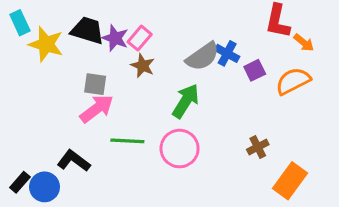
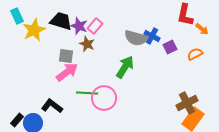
yellow star: (46, 44) -> (34, 30), turned 30
gray semicircle: (203, 56) -> (136, 38), turned 50
brown star: (143, 66) -> (87, 44), moved
orange semicircle: (293, 81) -> (195, 54), size x0.7
brown cross: (258, 147) -> (187, 103), moved, size x1.5
pink circle: (180, 149) -> (104, 98), moved

